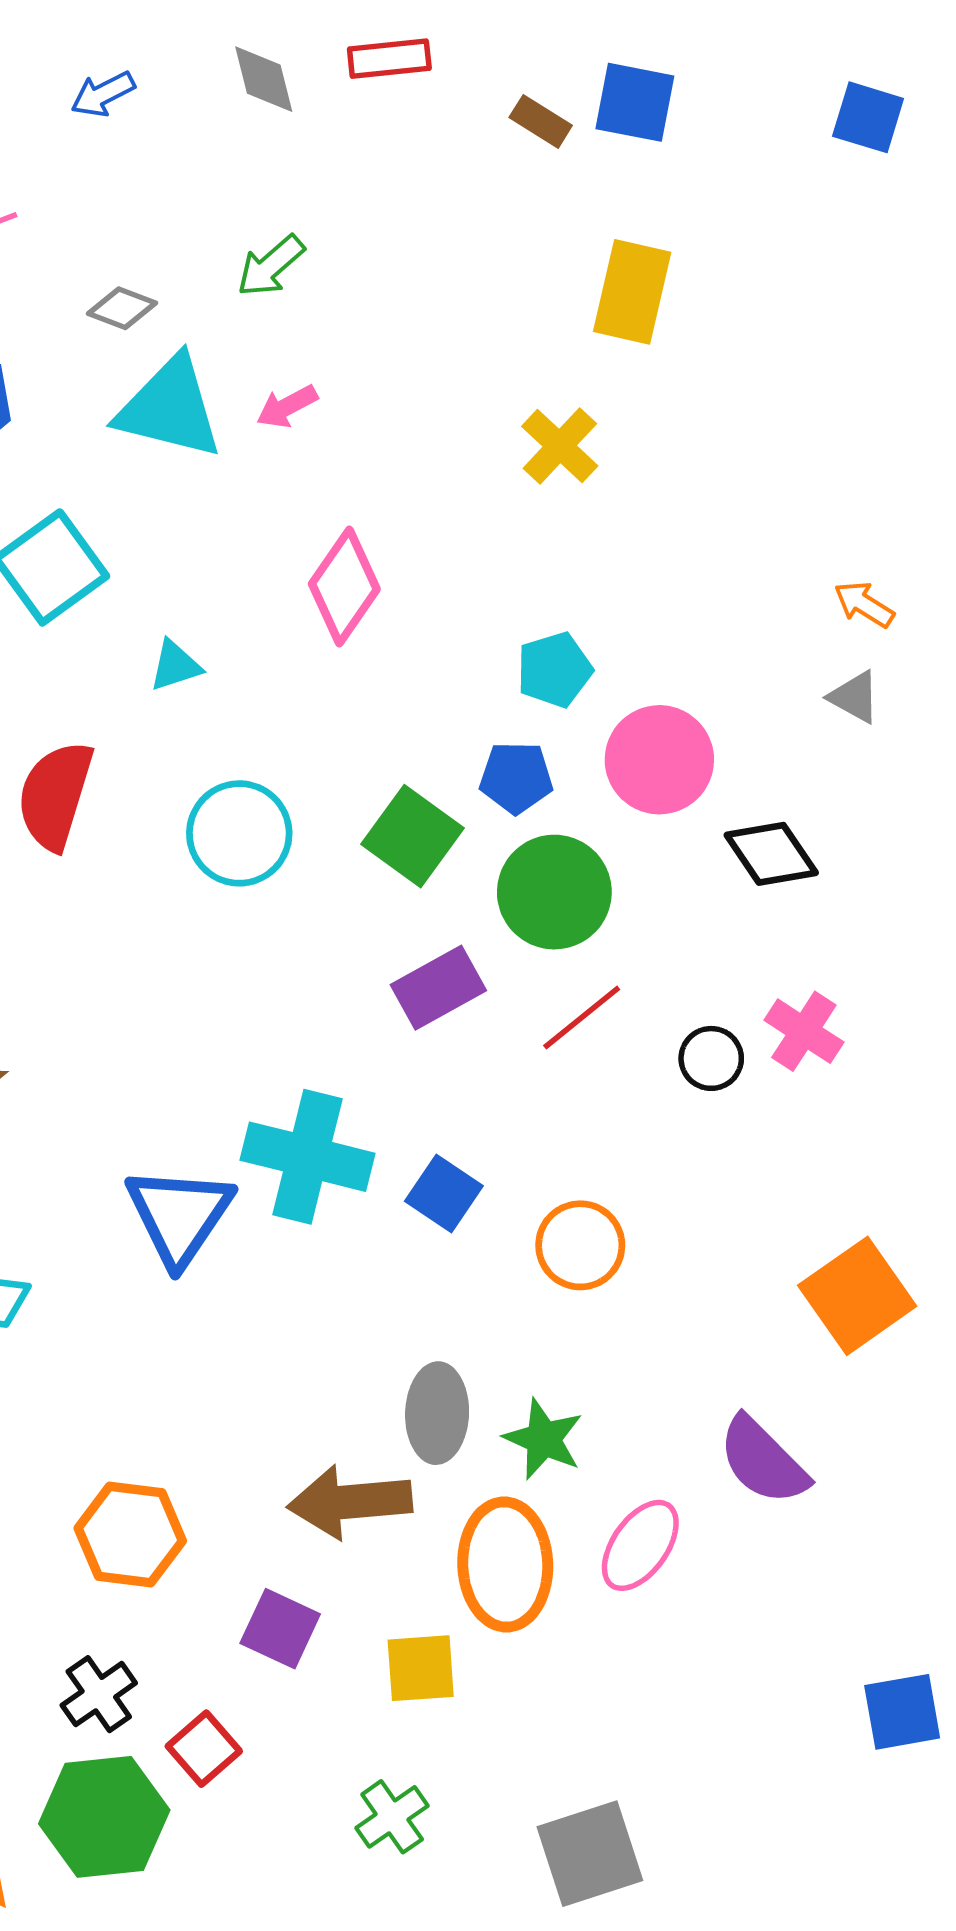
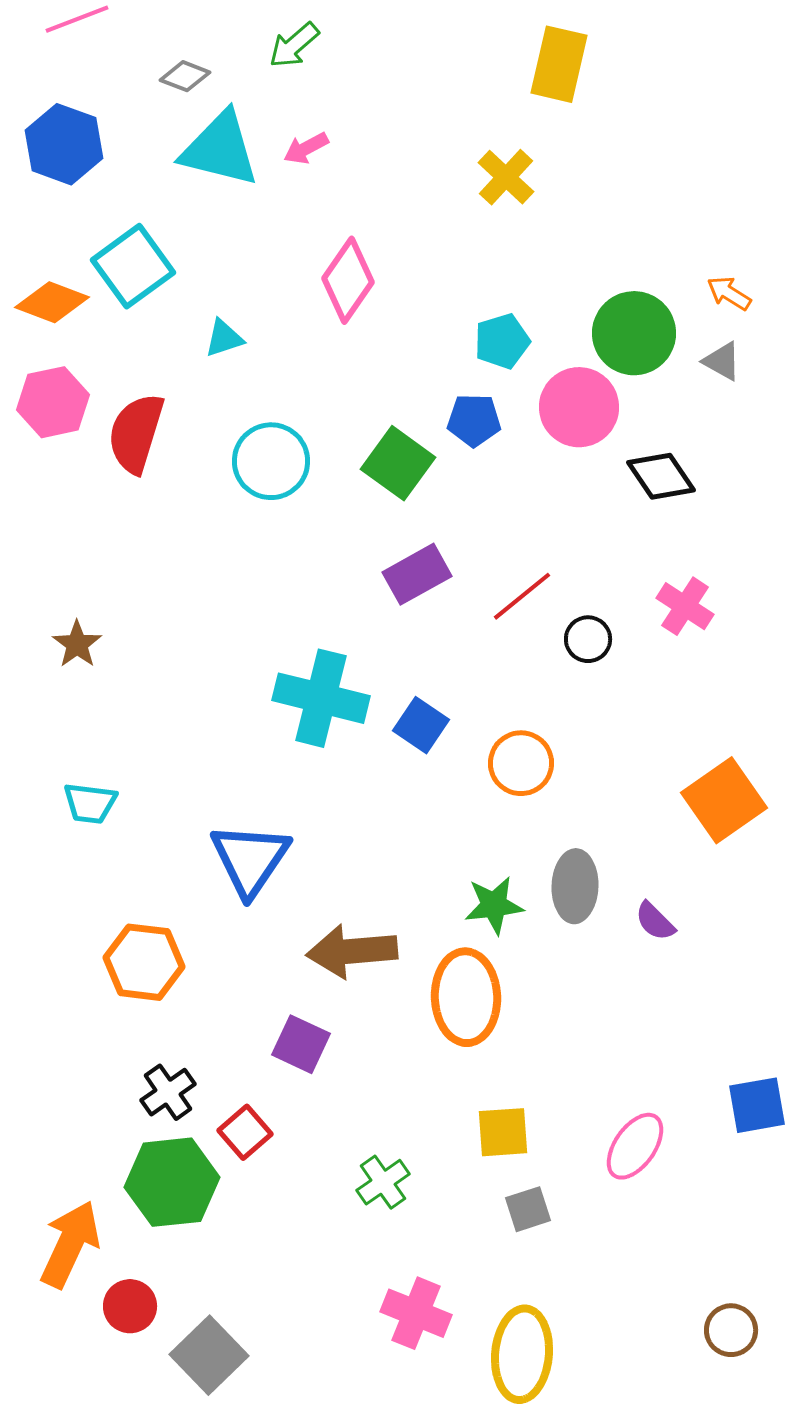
green circle: (554, 892) -> (634, 333), moved
black circle: (711, 1058) -> (588, 639), moved
blue triangle: (179, 1215) -> (250, 859), moved
gray ellipse: (437, 1413) -> (575, 886), moved
green star: (543, 1439) -> (494, 905), turned -30
purple semicircle: (763, 1461) -> (655, 921), size x0.6
orange hexagon: (130, 1535) -> (144, 962), moved
pink ellipse: (640, 1545) -> (635, 1146), moved
yellow square: (421, 1668) -> (503, 1132), moved
gray square: (590, 1854) -> (528, 1209), size x0.6

